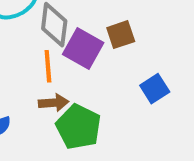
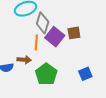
blue square: (155, 89) -> (85, 74), moved
brown arrow: (54, 103) -> (24, 60), moved

